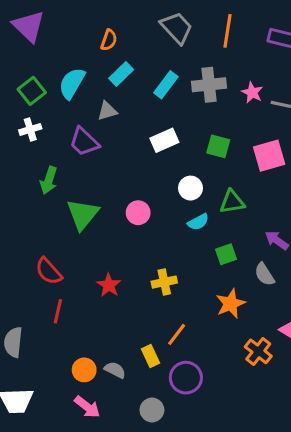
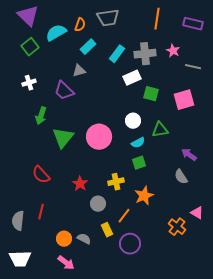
gray trapezoid: (177, 28) -> (108, 18), moved, turned 125
cyan semicircle: (72, 83) -> (56, 33), moved, turned 30
green square: (32, 91) -> (30, 47), moved
pink star: (252, 92) -> (173, 51), moved
white rectangle: (164, 140) -> (132, 78), moved
pink circle: (138, 213) -> (99, 137), size x1.6
green square: (226, 254) -> (139, 163), moved
orange star: (231, 304) -> (144, 196), moved
red line: (58, 311) -> (41, 212), moved
gray circle: (152, 410) -> (98, 204), moved

